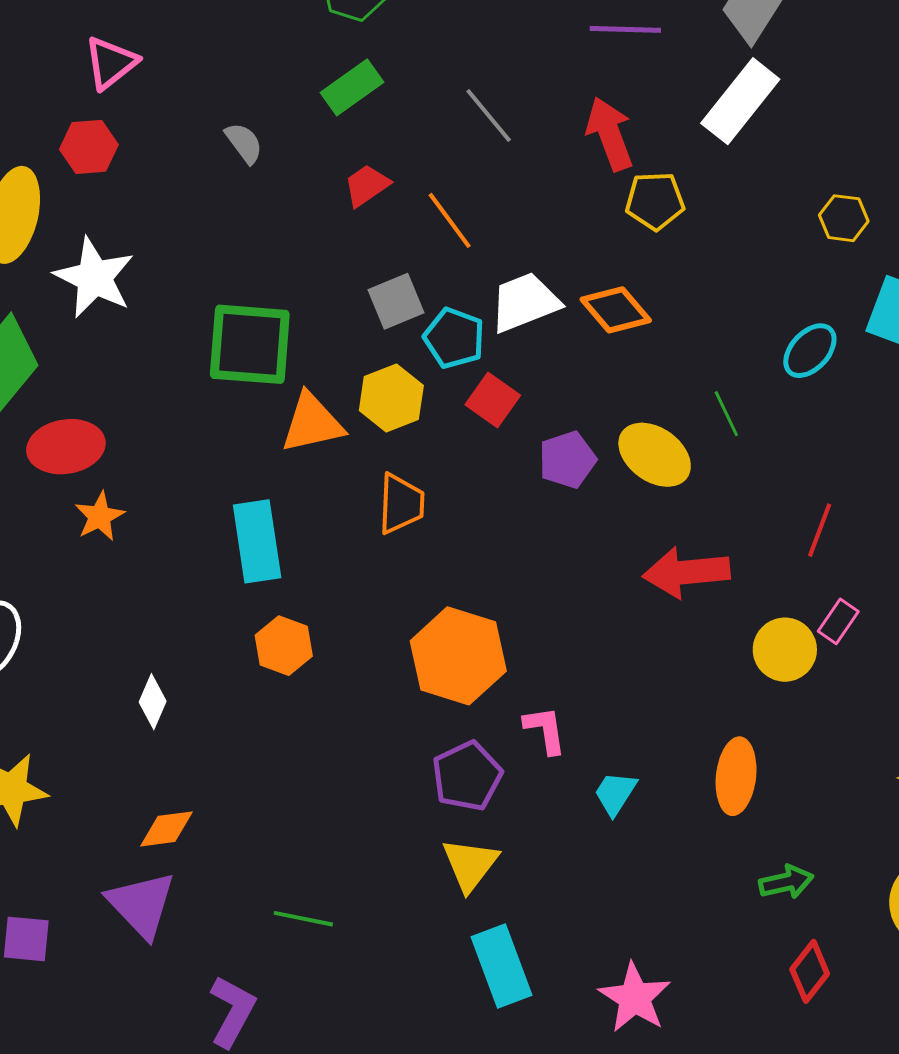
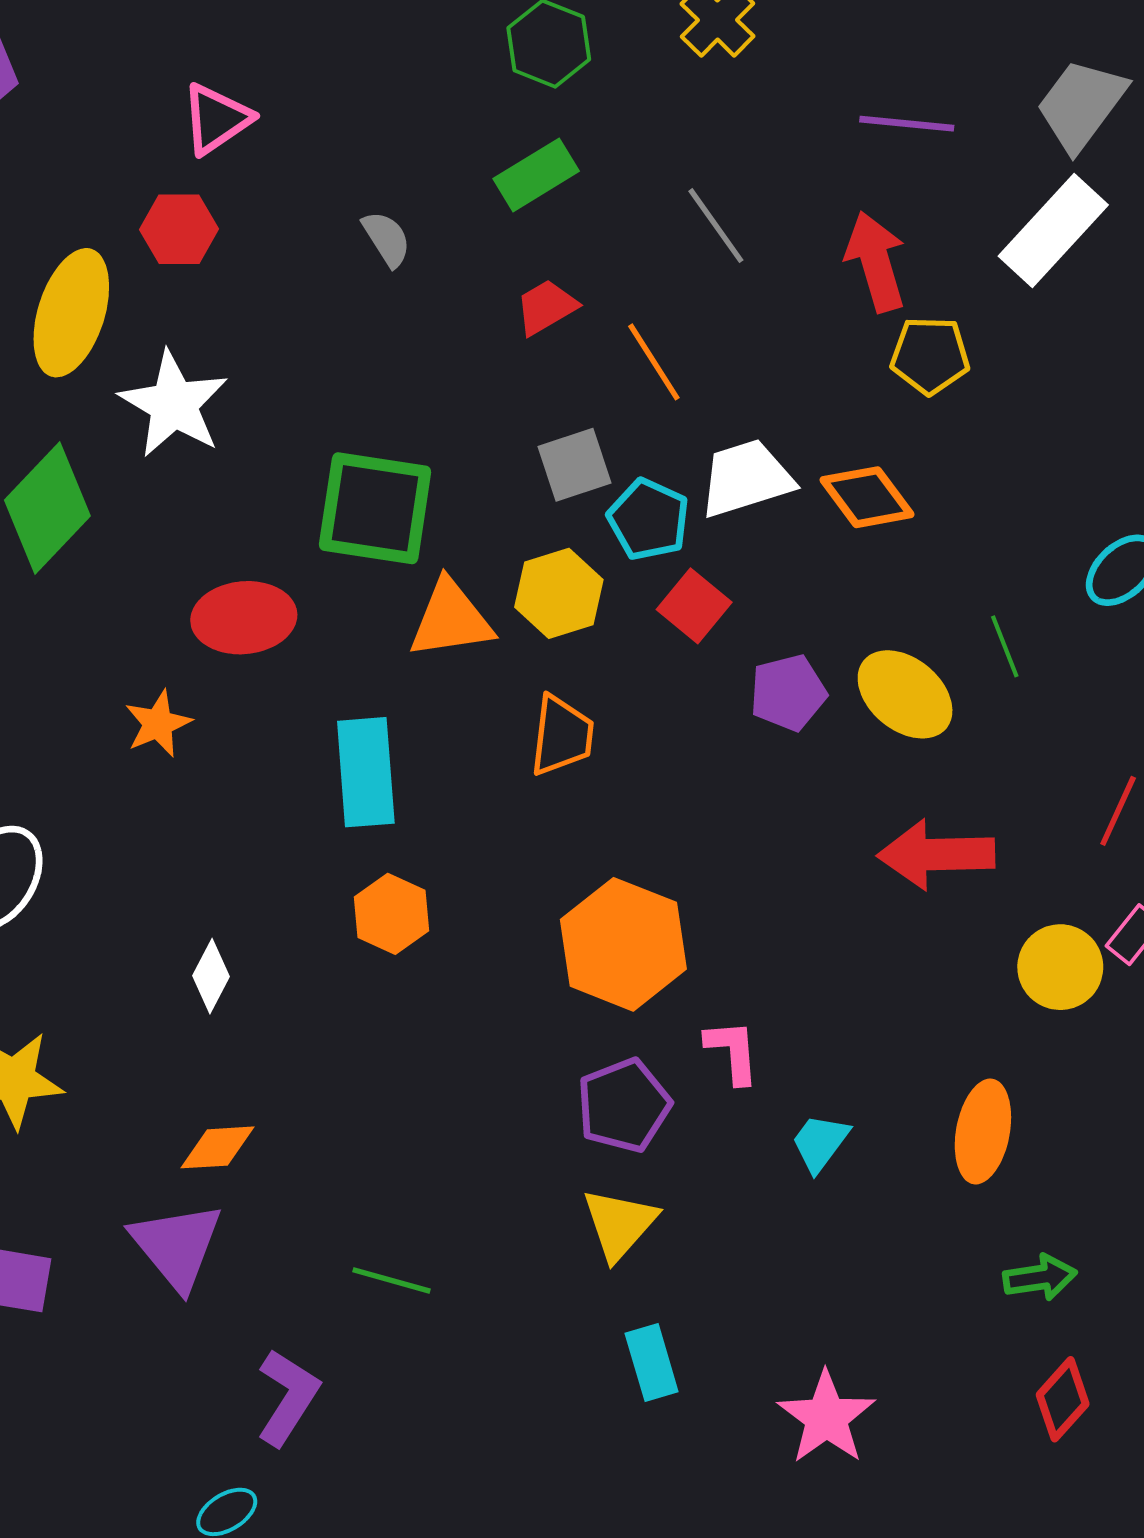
red ellipse: (66, 447) -> (244, 618), moved
cyan rectangle: (501, 966) -> (652, 1362), size x0.7

